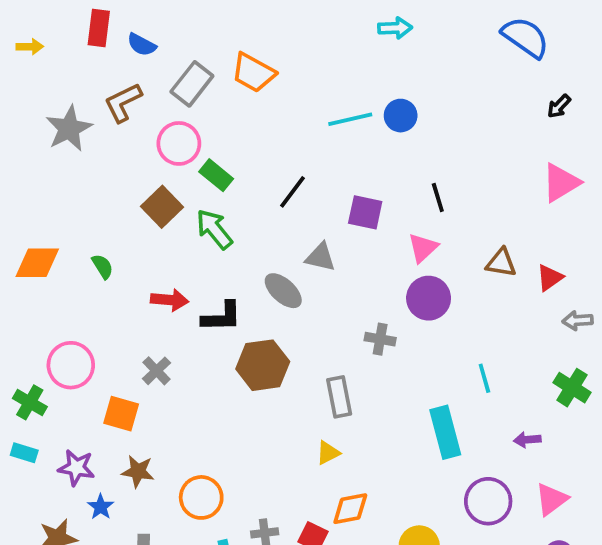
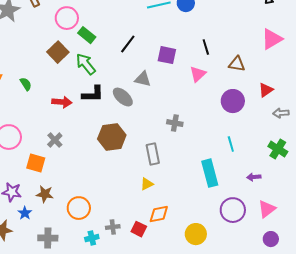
brown triangle: (501, 263) -> (237, 64), moved
purple circle: (429, 298) -> (233, 101), moved
black L-shape: (222, 317) -> (93, 94), moved

